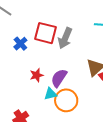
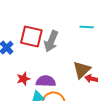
purple semicircle: (59, 78) -> (46, 81), turned 60

